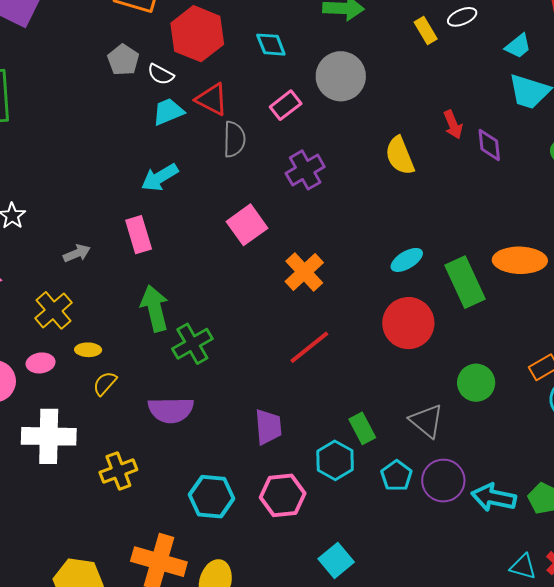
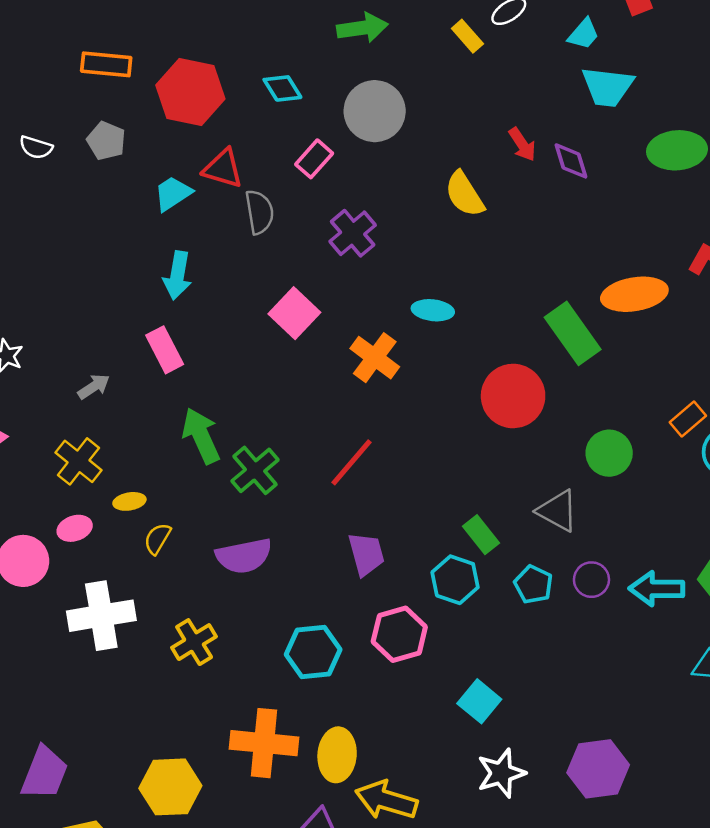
white semicircle: (161, 74) -> (36, 147), moved
cyan arrow: (160, 177) -> (177, 275), turned -39
cyan ellipse: (407, 260) -> (433, 310), moved, turned 48
red line: (309, 347) -> (351, 462), moved
purple circle: (443, 481) -> (591, 580), size x0.7

